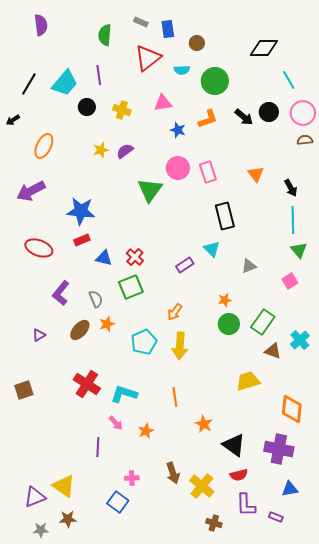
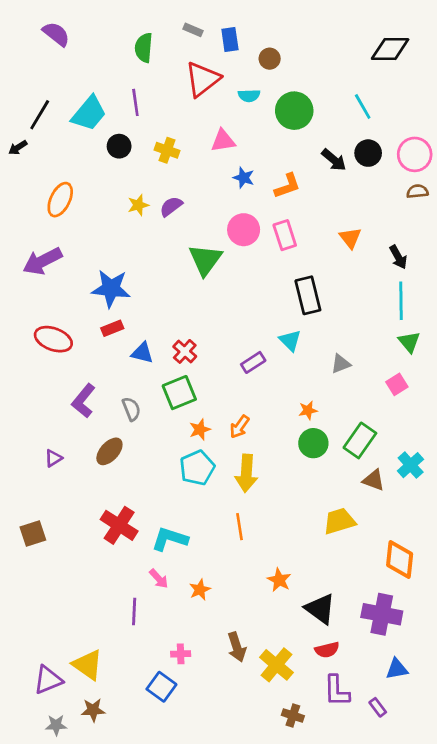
purple semicircle: (41, 25) -> (56, 34), turned -45
black diamond: (264, 48) -> (390, 49), moved
cyan line: (289, 80) -> (363, 107), moved
orange L-shape: (208, 119) -> (287, 186), moved
black arrow: (13, 120) -> (18, 148), moved
orange star: (107, 324) -> (200, 429), moved
orange line: (175, 397) -> (239, 527), moved
purple rectangle: (276, 517) -> (378, 707), turned 32

